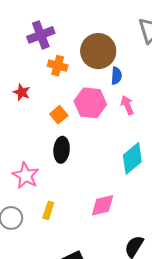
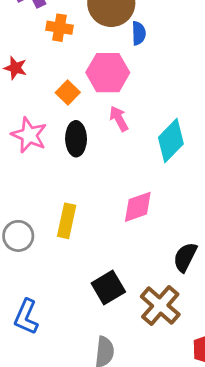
pink arrow: (127, 105) -> (119, 119), moved
pink star: (26, 175) -> (29, 135), moved
yellow rectangle: (48, 210) -> (67, 221), size x1.4

